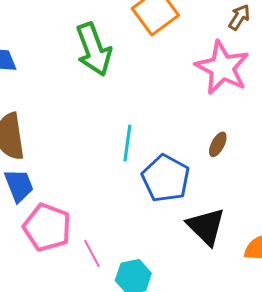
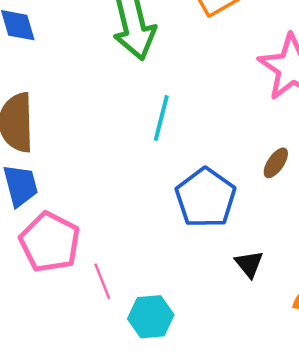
cyan line: (127, 143) -> (161, 118), moved
black triangle: (206, 226) -> (249, 264), size x0.6

